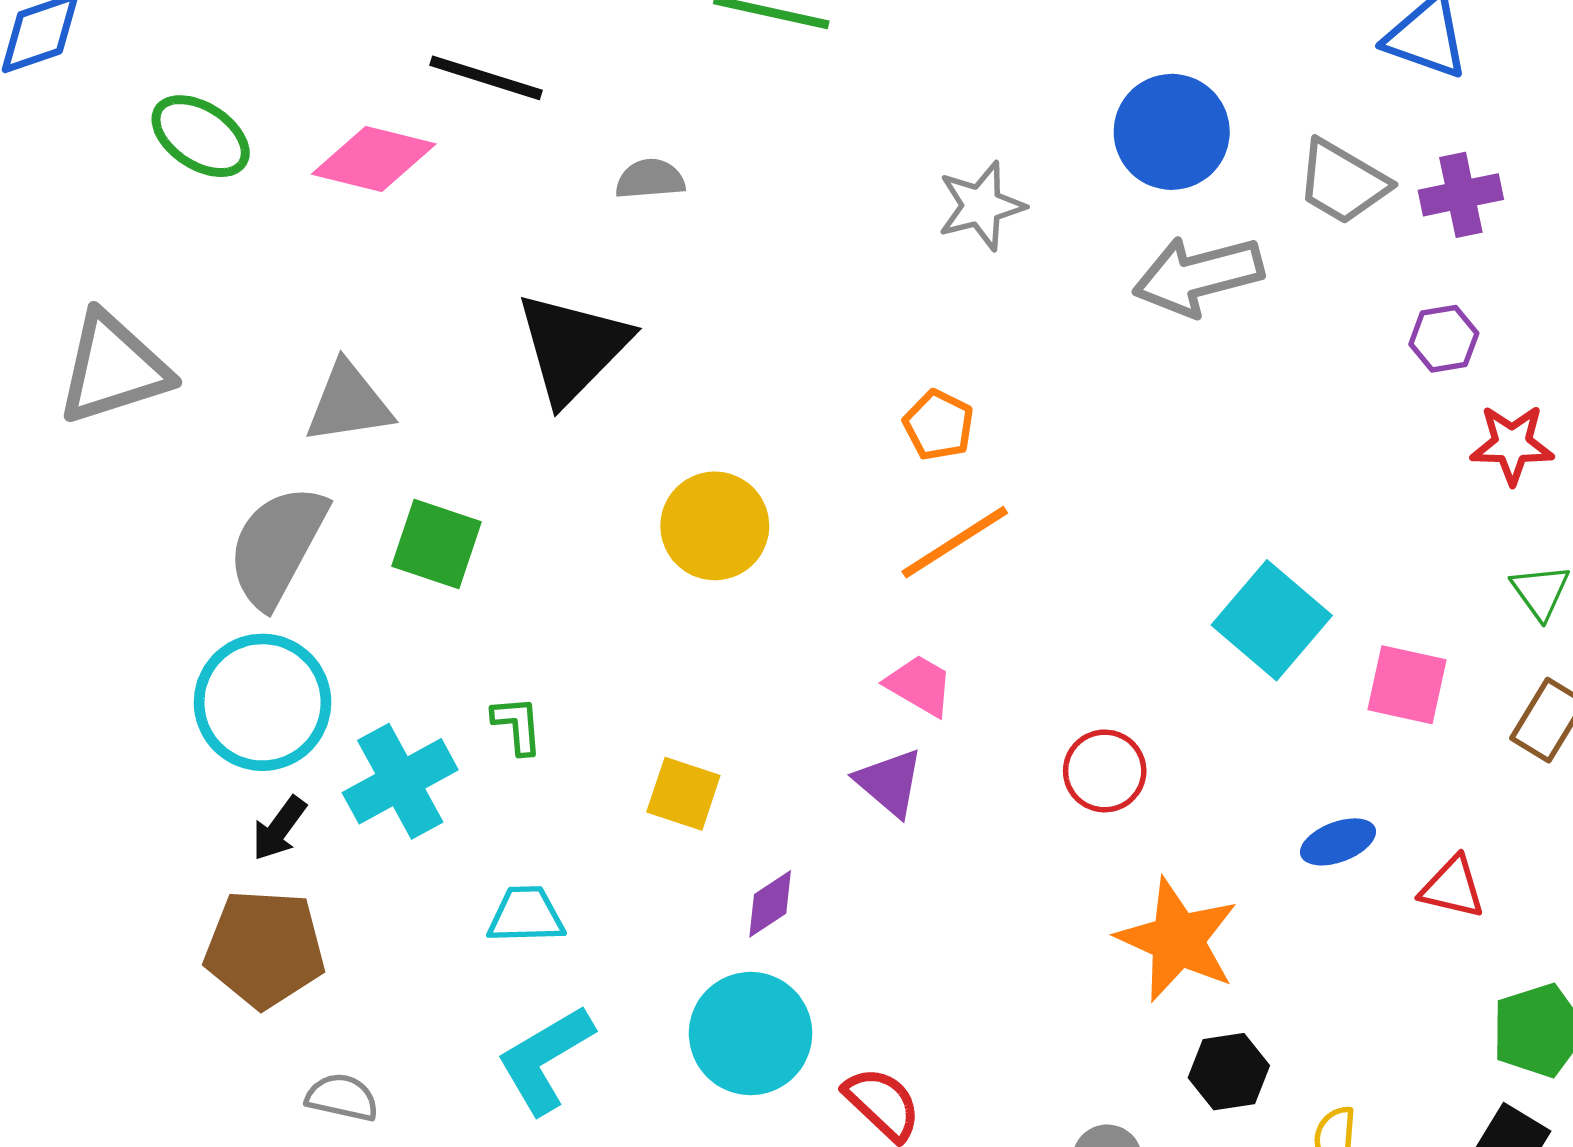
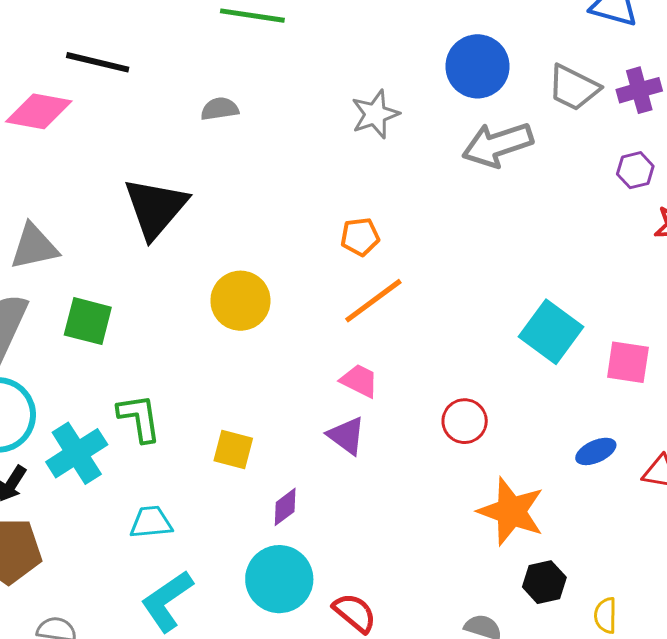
gray semicircle: (650, 179) -> (220, 109), moved
orange pentagon: (939, 425) -> (360, 237), turned -30
green L-shape: (517, 725) -> (139, 418), size x1.5

